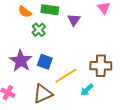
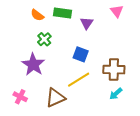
green cross: (39, 30) -> (44, 39), moved
blue square: (45, 62) -> (81, 54), moved
cyan arrow: (87, 90) -> (116, 94), moved

